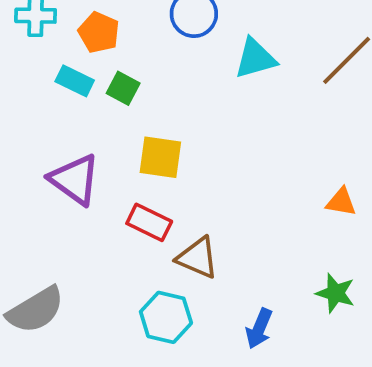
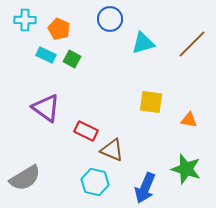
yellow square: (160, 157) -> (151, 102), moved
green star: (335, 293) -> (186, 169), size x1.4
blue arrow: (259, 329) -> (145, 188), size x1.4

